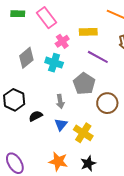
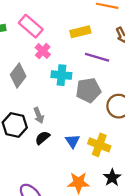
pink cross: (62, 41) -> (43, 51), moved
cyan cross: (54, 63) -> (61, 75), moved
gray pentagon: (84, 84) -> (88, 90), turned -30
gray arrow: (60, 101) -> (39, 115), moved

